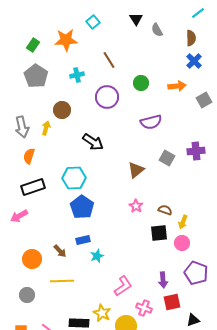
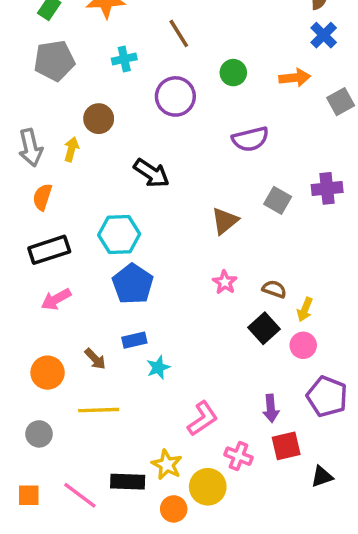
gray pentagon: (36, 76) -> (54, 61), turned 30
pink arrow: (19, 216) -> (56, 299), moved
black square: (159, 233) -> (264, 328), turned -36

